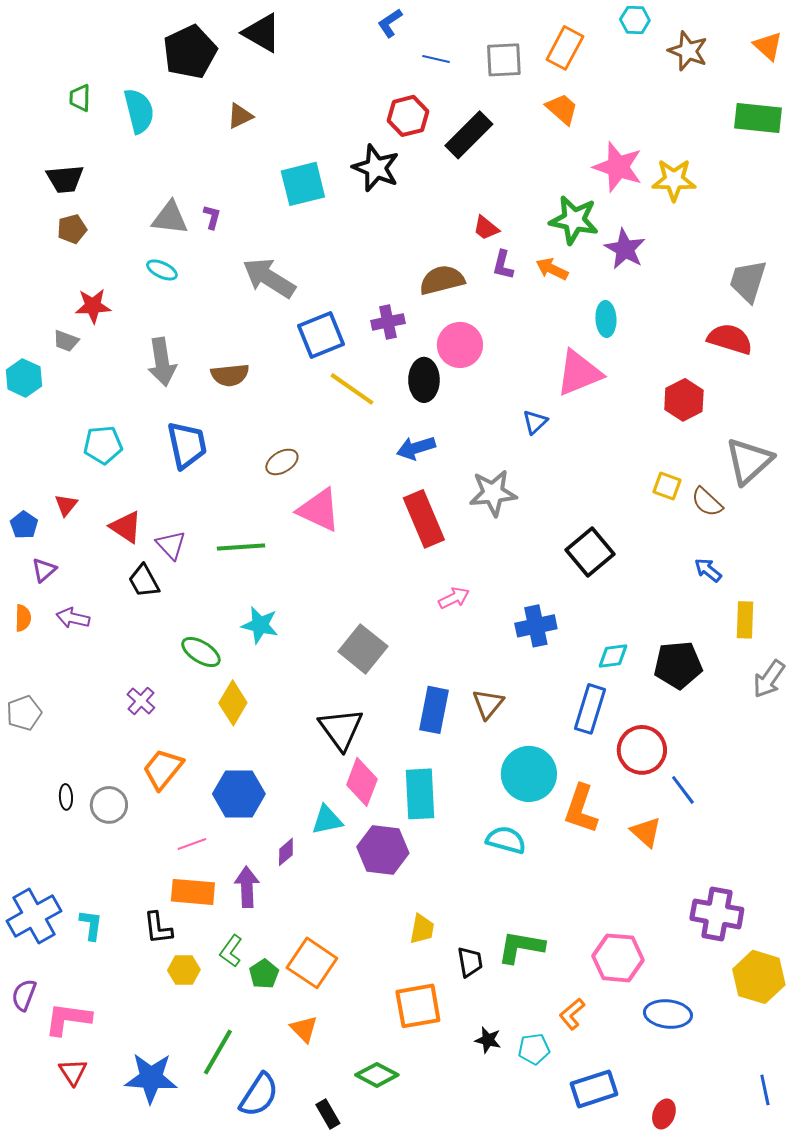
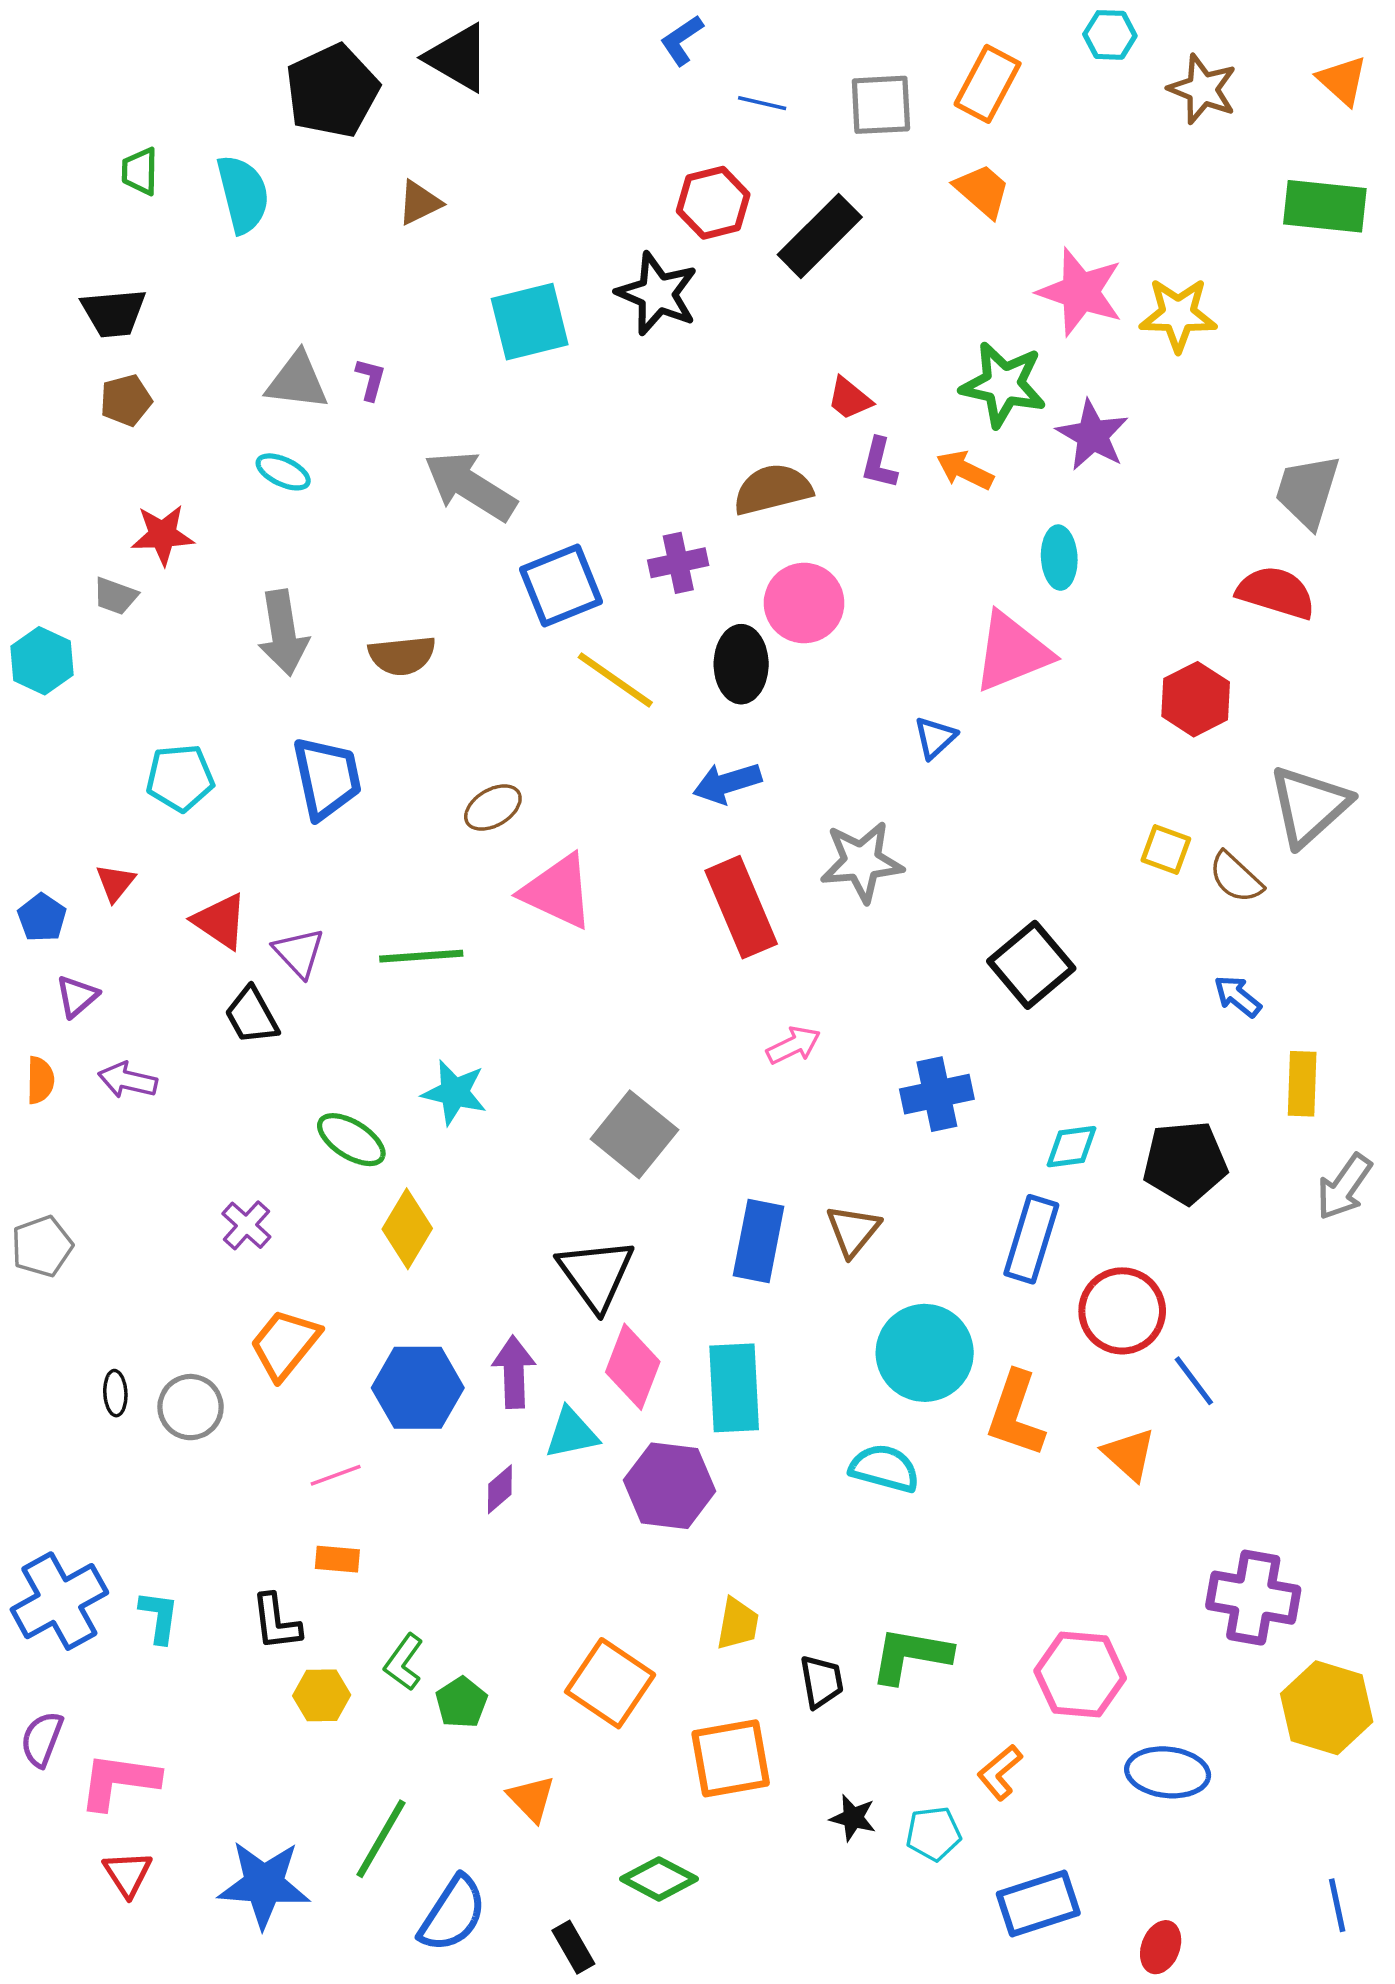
purple arrow: (247, 887) -> (514, 1372), moved
orange rectangle: (193, 892) -> (337, 1559), size x0.6
orange square: (312, 963) -> (610, 1683), moved

